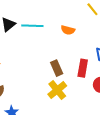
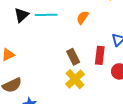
orange semicircle: (68, 30) -> (82, 17), turned 112

